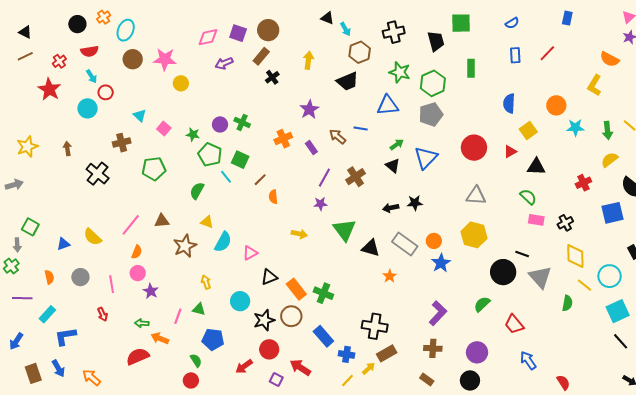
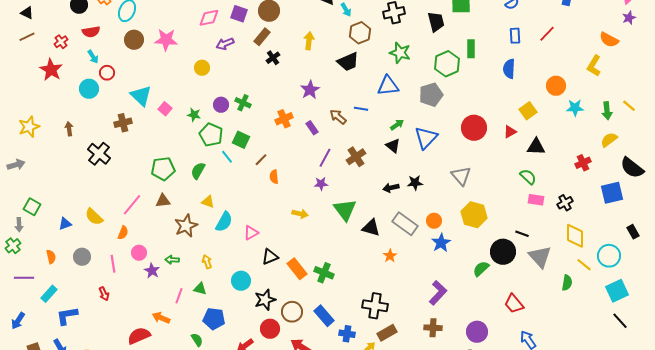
yellow circle: (181, 83) -> (202, 68), moved
green hexagon: (433, 83) -> (447, 64), moved
blue semicircle: (509, 103) -> (509, 69), moved
cyan triangle: (140, 115) -> (141, 96), size x1.6
green pentagon: (154, 169) -> (163, 169), moved
gray triangle: (476, 196) -> (461, 176), moved, turned 45
orange semicircle: (137, 252) -> (123, 233), moved
green semicircle: (482, 304) -> (481, 269), moved
brown circle: (291, 316) -> (292, 312), moved
green arrow: (142, 323) -> (172, 260), moved

